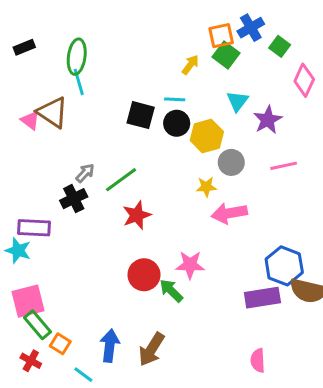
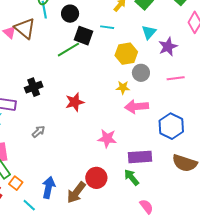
black circle: (177, 123) -> (70, 14), moved
gray arrow: (85, 173) -> (39, 132), moved
green line: (121, 180) -> (68, 50), moved
blue hexagon: (284, 266) -> (171, 126), moved
red circle: (144, 275) -> (96, 178), moved
green arrow: (171, 291) -> (131, 177), moved
purple rectangle: (262, 298) -> (140, 157), moved
pink semicircle: (258, 360) -> (146, 207), turned 140

